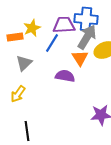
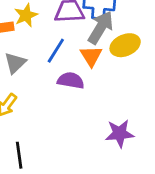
blue line: (52, 43) -> (56, 51), moved

